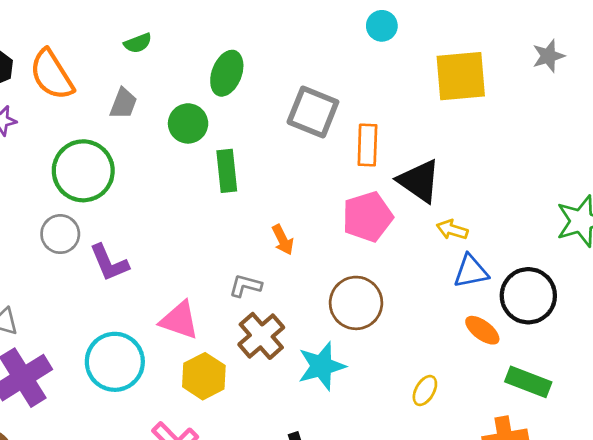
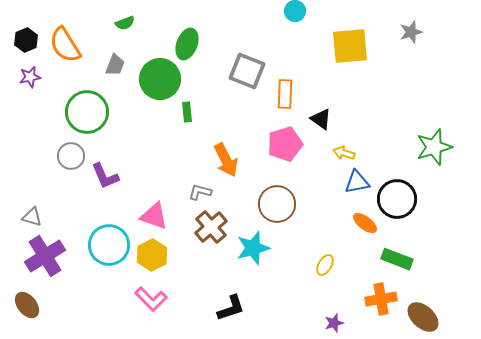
green circle: (188, 123) -> (160, 79), size x1.5
green rectangle: (227, 171) -> (187, 112), size x0.7
black triangle: (419, 181) -> (321, 119), size x0.7
orange arrow: (283, 240) -> (226, 160), size x1.6
yellow hexagon: (204, 376) -> (152, 255), moved

